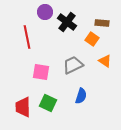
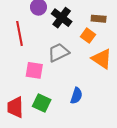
orange triangle: (105, 61) -> (102, 59), size x1.5
gray trapezoid: (73, 65) -> (59, 52), moved

